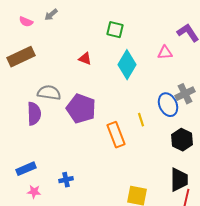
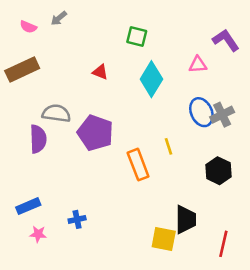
blue ellipse: (168, 105) -> (201, 112), moved
black trapezoid: (179, 180) -> (186, 219), moved

